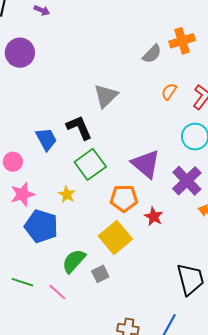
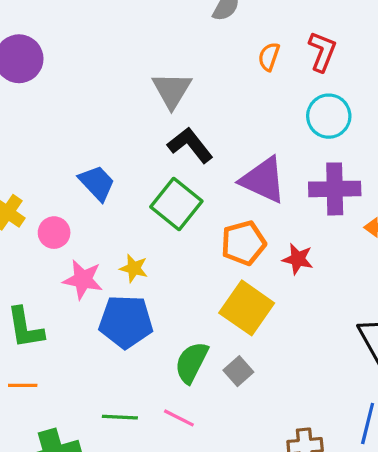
black L-shape: (79, 128) -> (190, 145), moved
purple cross: (187, 181) -> (335, 189), turned -32
pink star: (22, 194) -> (83, 280), turned -30
yellow star: (67, 194) -> (134, 268), moved

